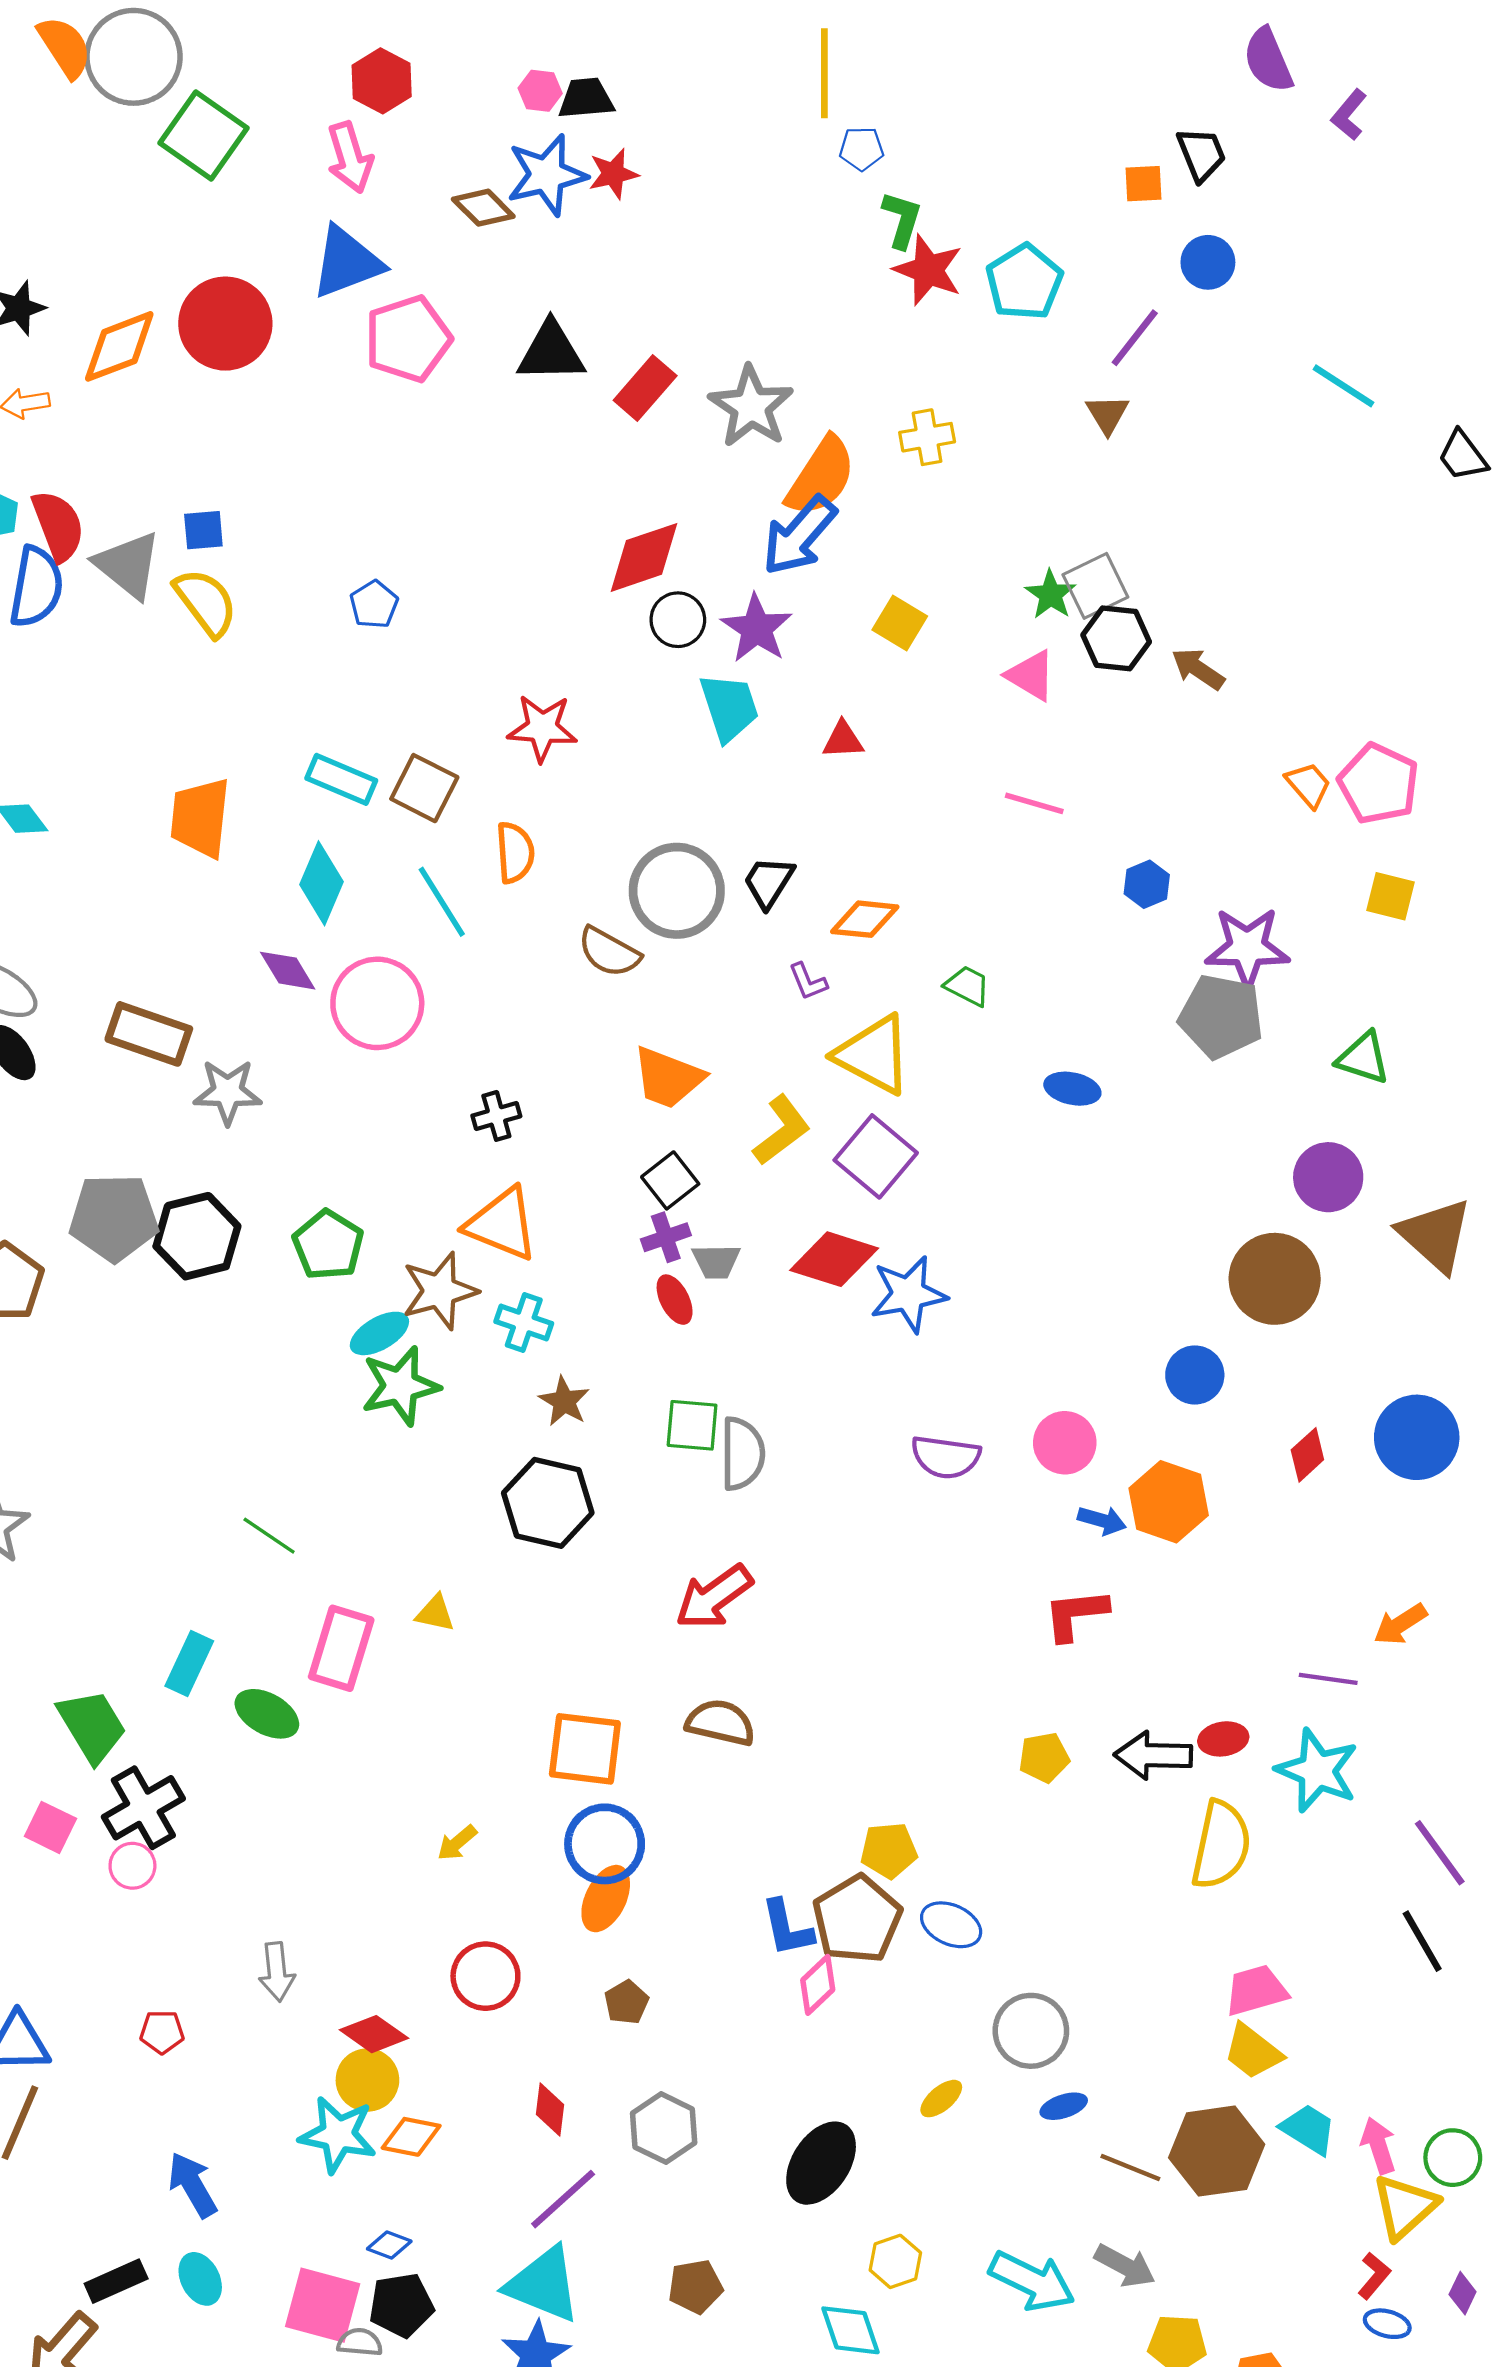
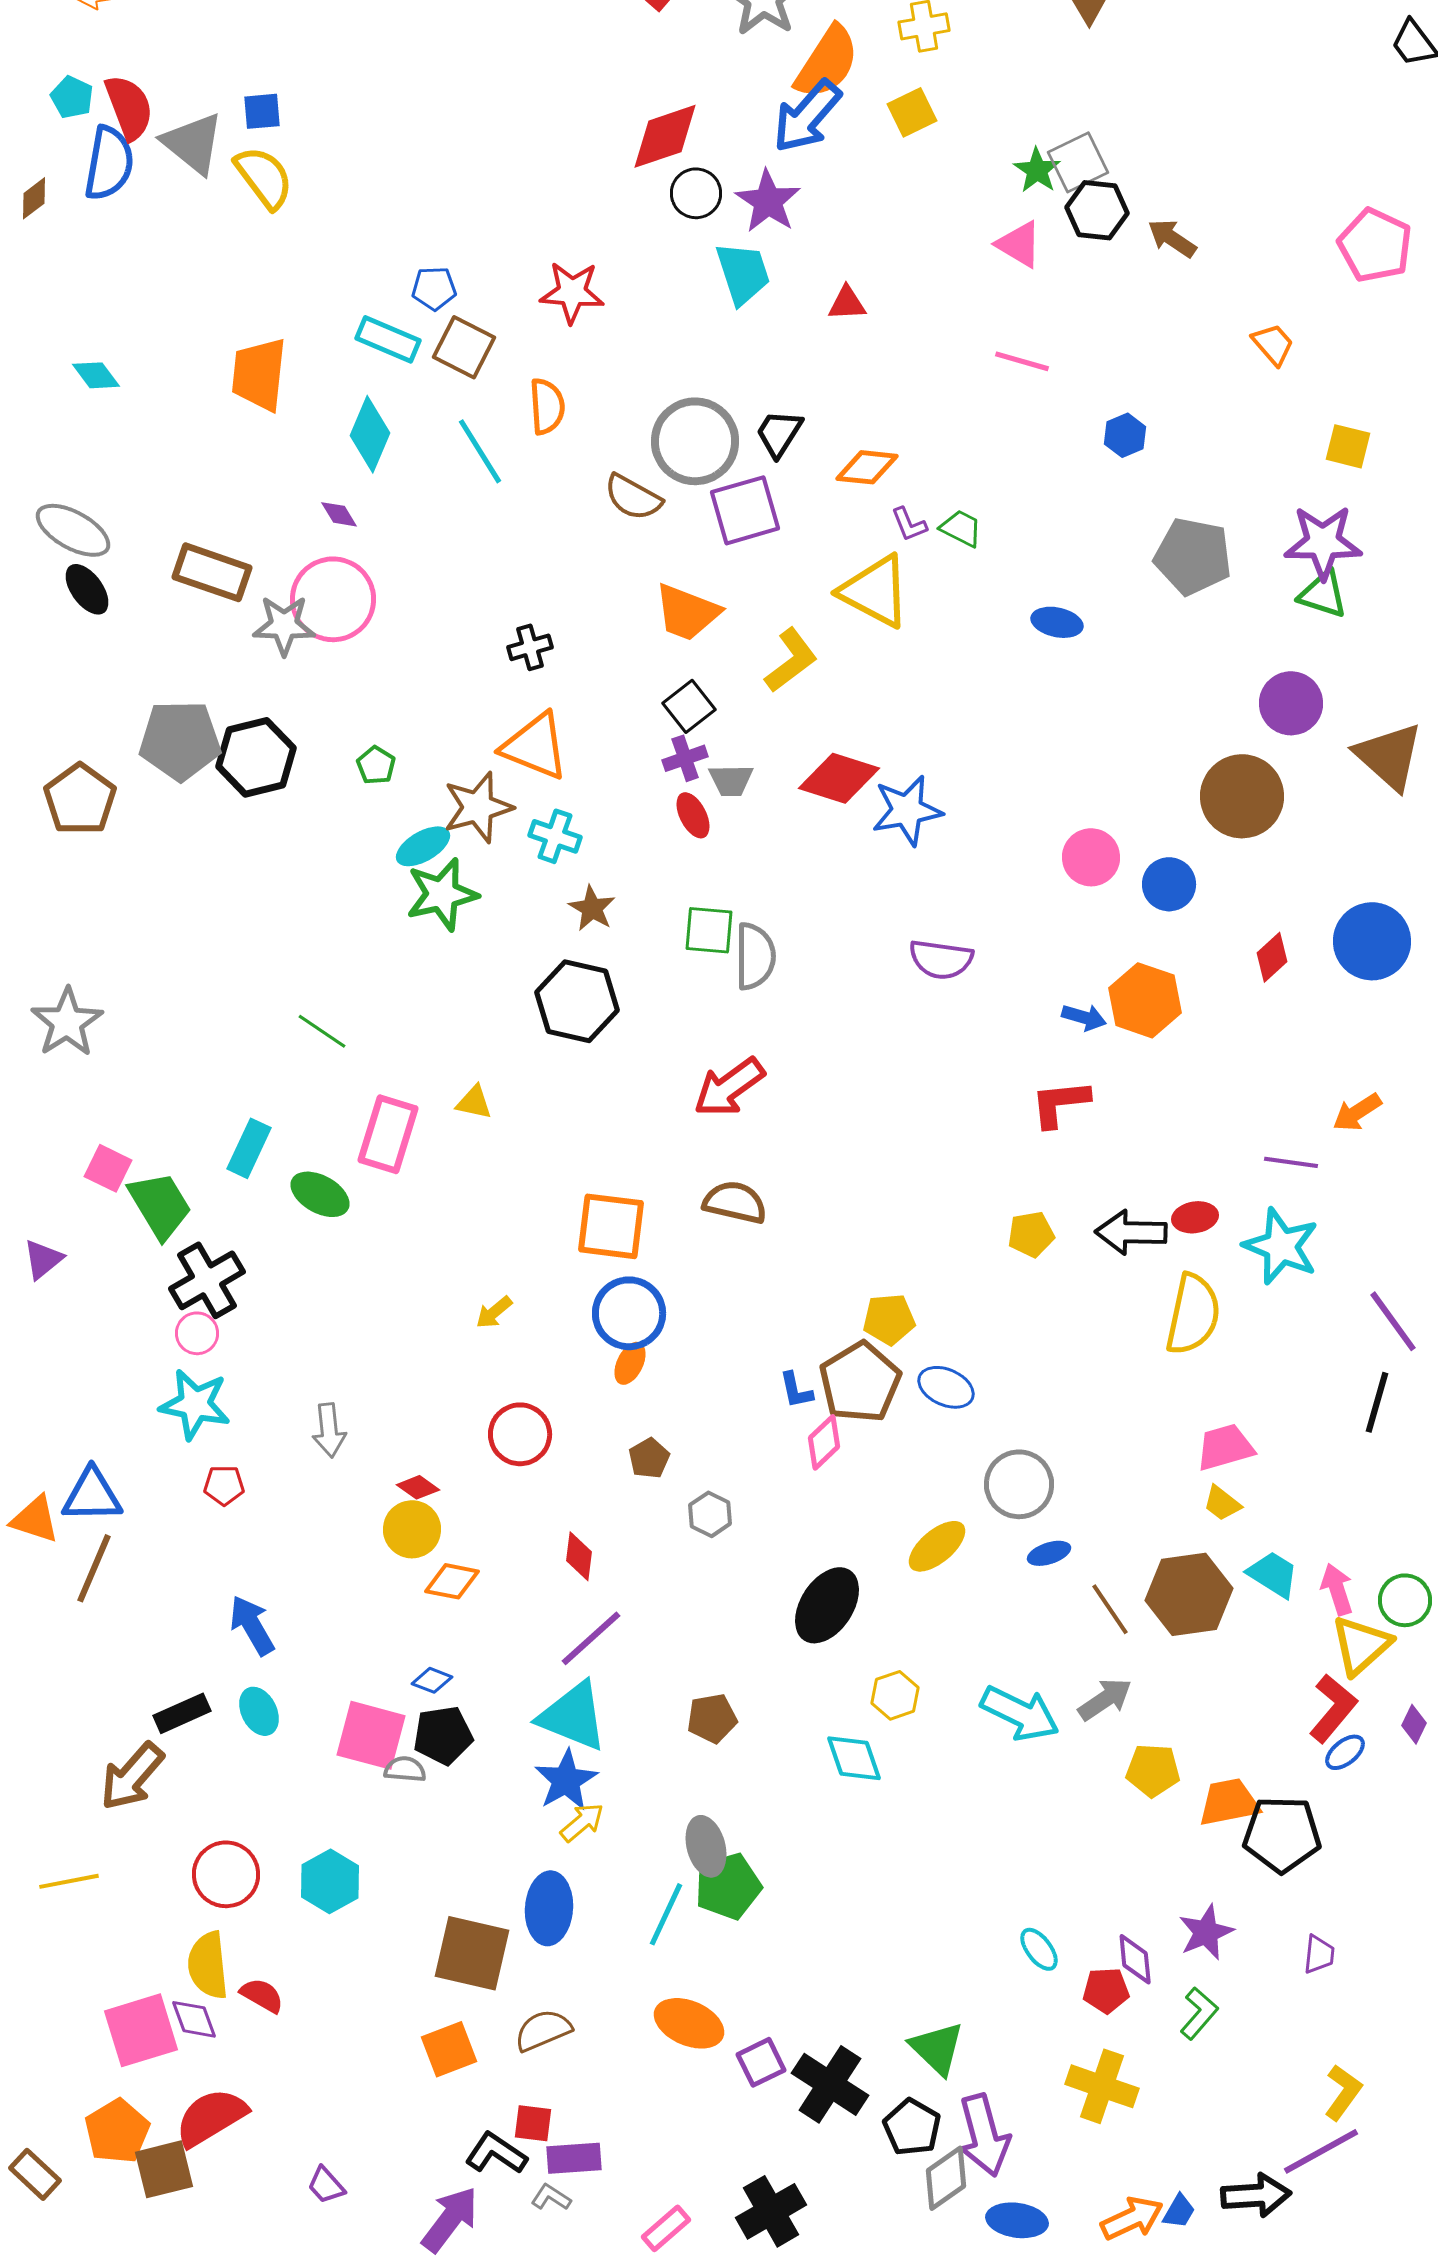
blue pentagon: (374, 604) -> (434, 288), moved, turned 30
yellow square: (900, 623) -> (912, 112), moved, turned 33
pink pentagon: (1378, 784) -> (1375, 245), moved
purple star: (1247, 948) -> (1323, 542), moved
purple diamond: (288, 971) -> (339, 514), size x0.7
purple L-shape: (808, 982) -> (909, 524), moved
pink circle: (377, 1003) -> (333, 599), moved
purple square: (876, 1156) -> (745, 510), moved, turned 34
green pentagon: (328, 1245) -> (376, 765), size x0.6
pink circle: (1065, 1443) -> (1091, 857), moved
pink square: (50, 1827) -> (108, 1168), moved
orange ellipse: (606, 1899) -> (630, 1363), size x0.7
blue L-shape: (787, 1928) -> (796, 1390), size x0.7
black line: (1422, 1941) -> (1377, 1402), turned 46
red diamond: (374, 2034) -> (418, 1487), size x0.7
yellow trapezoid: (1253, 2052) -> (1222, 1503), size x0.7
yellow ellipse: (941, 2099) -> (937, 1546), size x1.5
gray hexagon: (664, 2128) -> (710, 1514), moved, size x0.7
cyan star: (338, 2135) -> (195, 1404), moved
brown line: (1130, 2167) -> (1110, 1609), turned 34
gray arrow: (1125, 2266) -> (1105, 1699), turned -62
red L-shape: (1374, 2276) -> (1333, 1708), size x1.6
blue ellipse: (1387, 2324) -> (1345, 1752), turned -54

